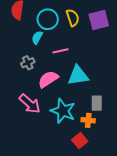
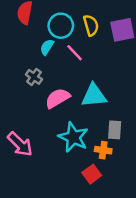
pink line: (60, 51) -> (75, 53), moved, turned 56
gray cross: (28, 63) -> (34, 77), turned -32
pink arrow: (30, 104) -> (20, 144), moved

